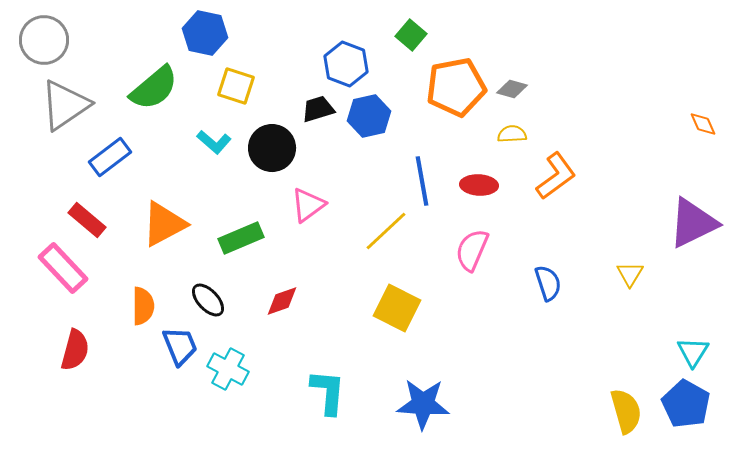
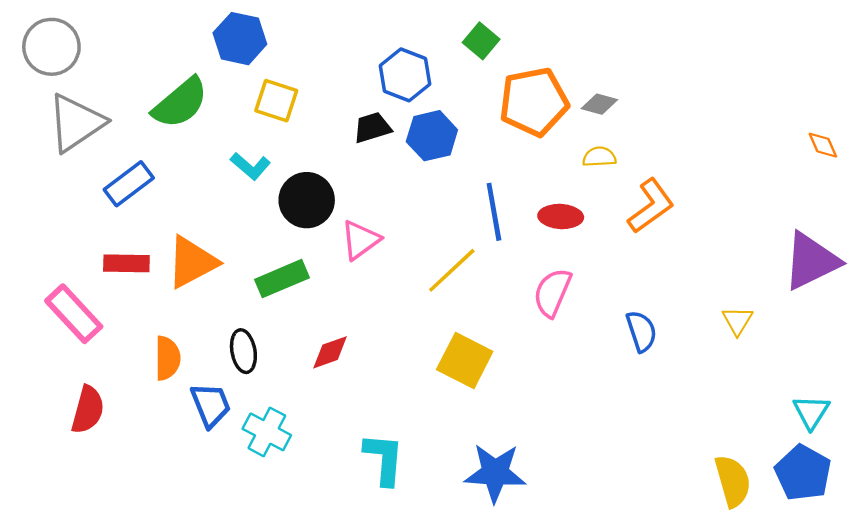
black circle: (272, 148) -> (307, 200), moved
red rectangle: (87, 220) -> (126, 263), moved, turned -39
black ellipse: (208, 300) -> (243, 351), turned 33

